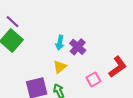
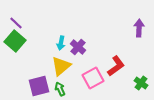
yellow triangle: (60, 67) -> (61, 66), size x1.5
pink square: (93, 79) -> (93, 78), size x1.5

